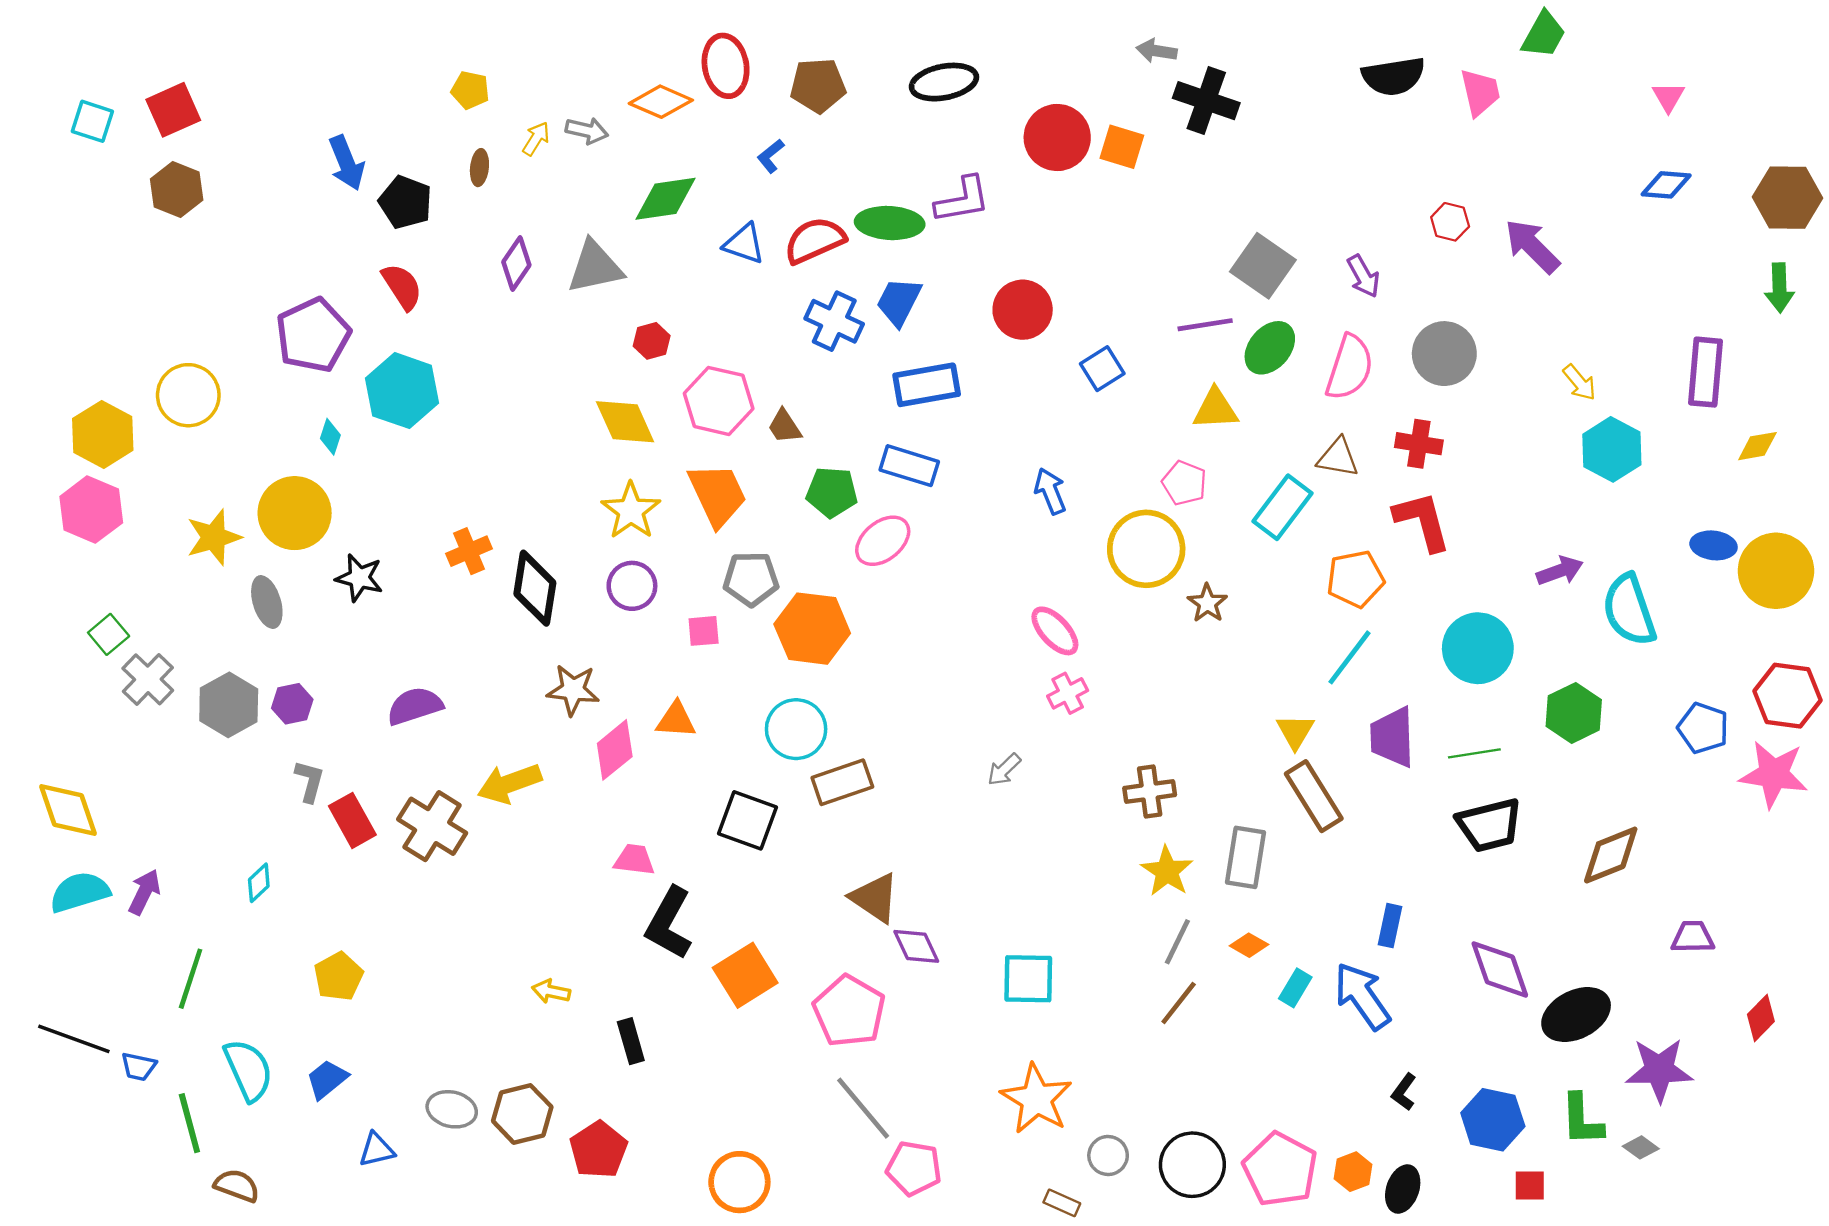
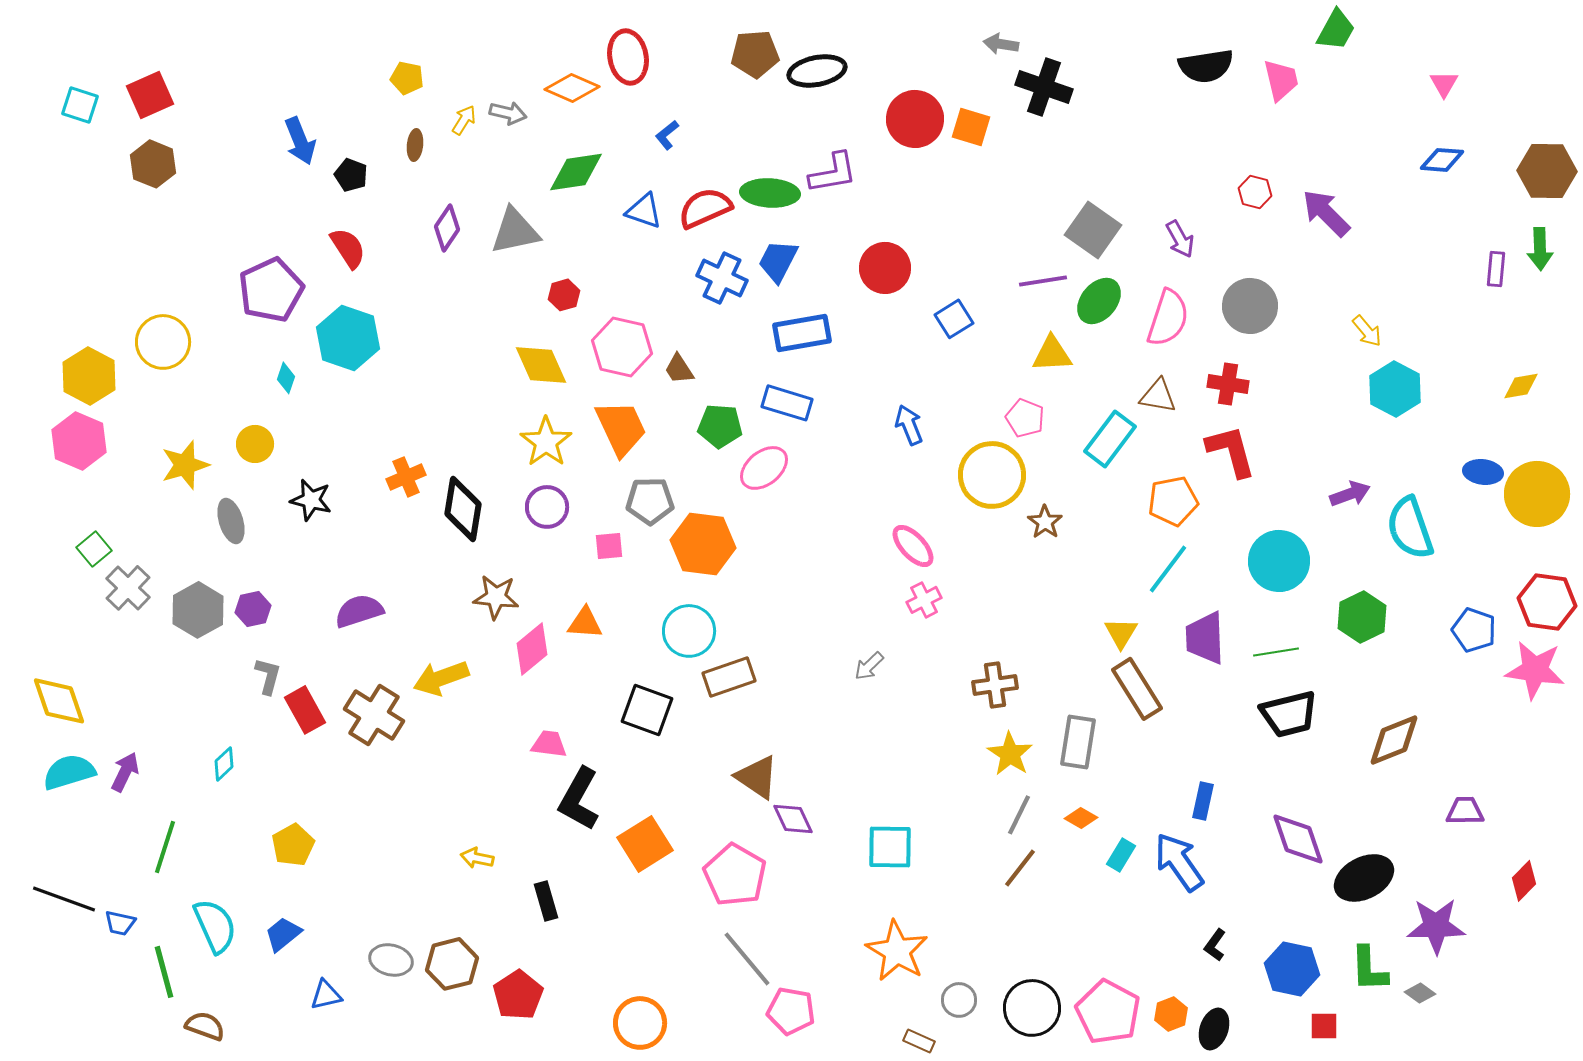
brown pentagon: (818, 86) -> (755, 54), moved
black pentagon: (406, 202) -> (351, 175), size x0.7
purple rectangle: (1705, 372) -> (1496, 269), moved, size x0.6
yellow circle: (295, 513) -> (255, 444), size x0.6

